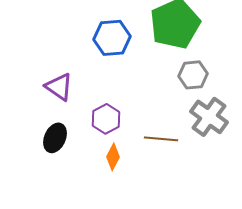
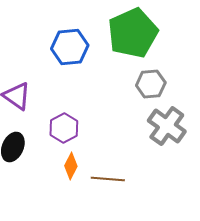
brown line: (161, 139) -> (108, 179), moved

